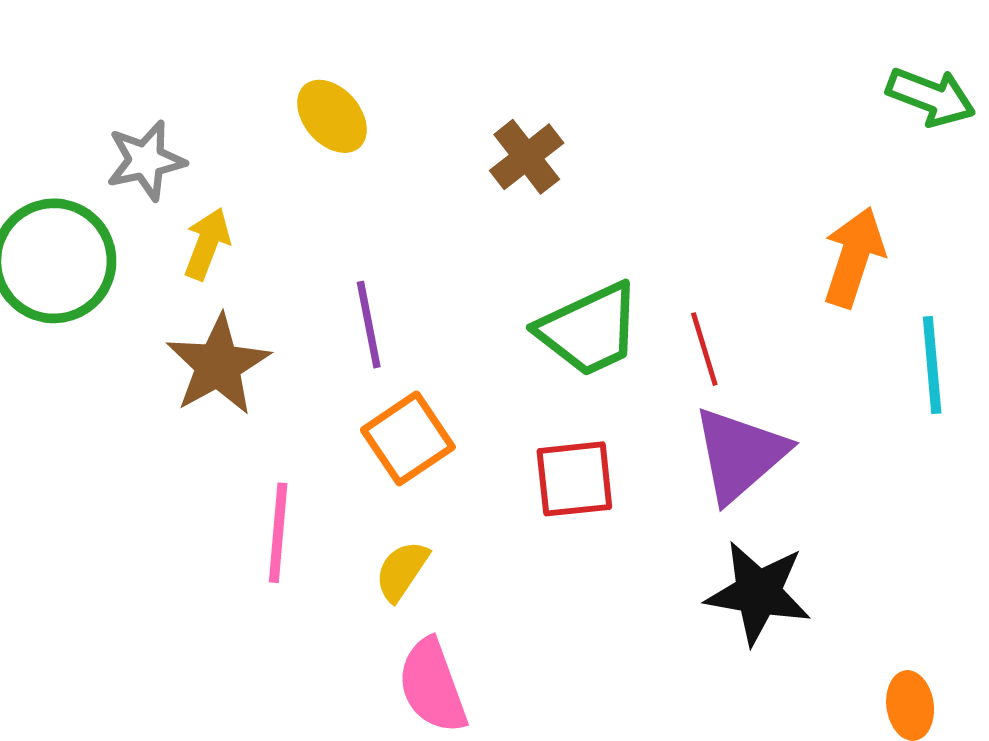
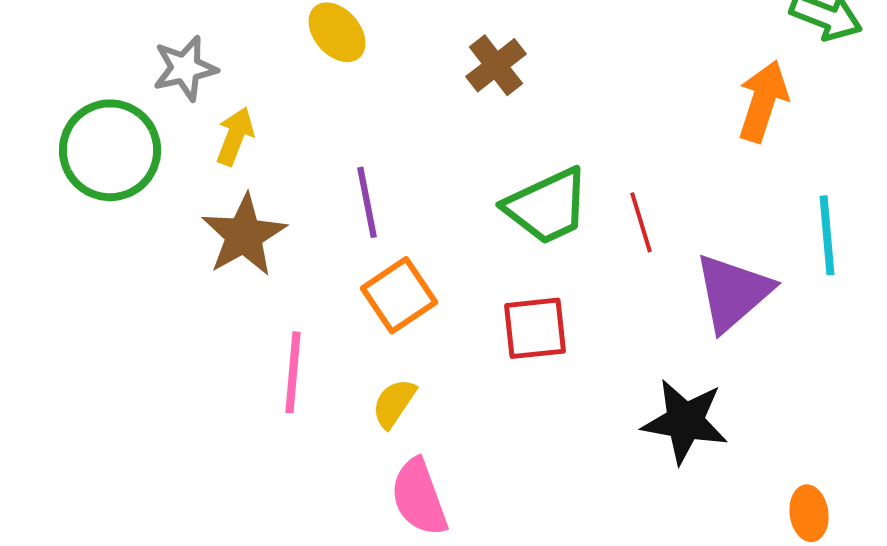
orange arrow: (854, 257) -> (763, 101), moved
purple triangle: (740, 454) -> (733, 292), moved

